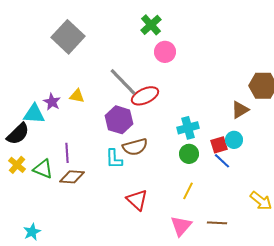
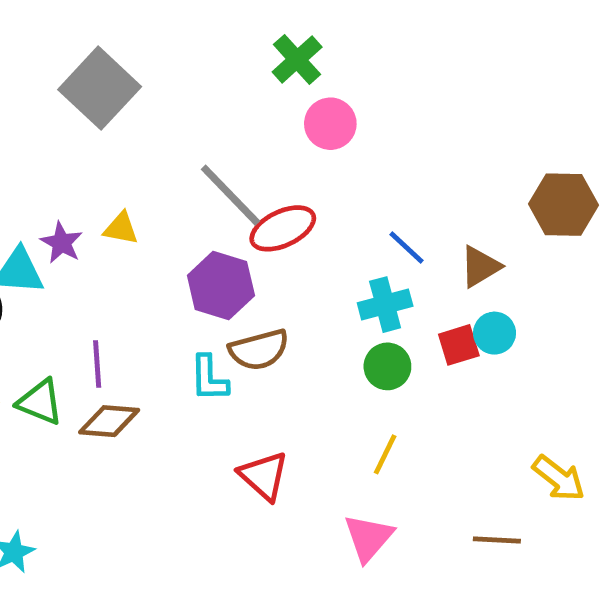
brown triangle: (240, 110) -> (480, 266), moved
blue line: (222, 161) -> (406, 247), moved
brown line: (217, 223) -> (497, 540), moved

